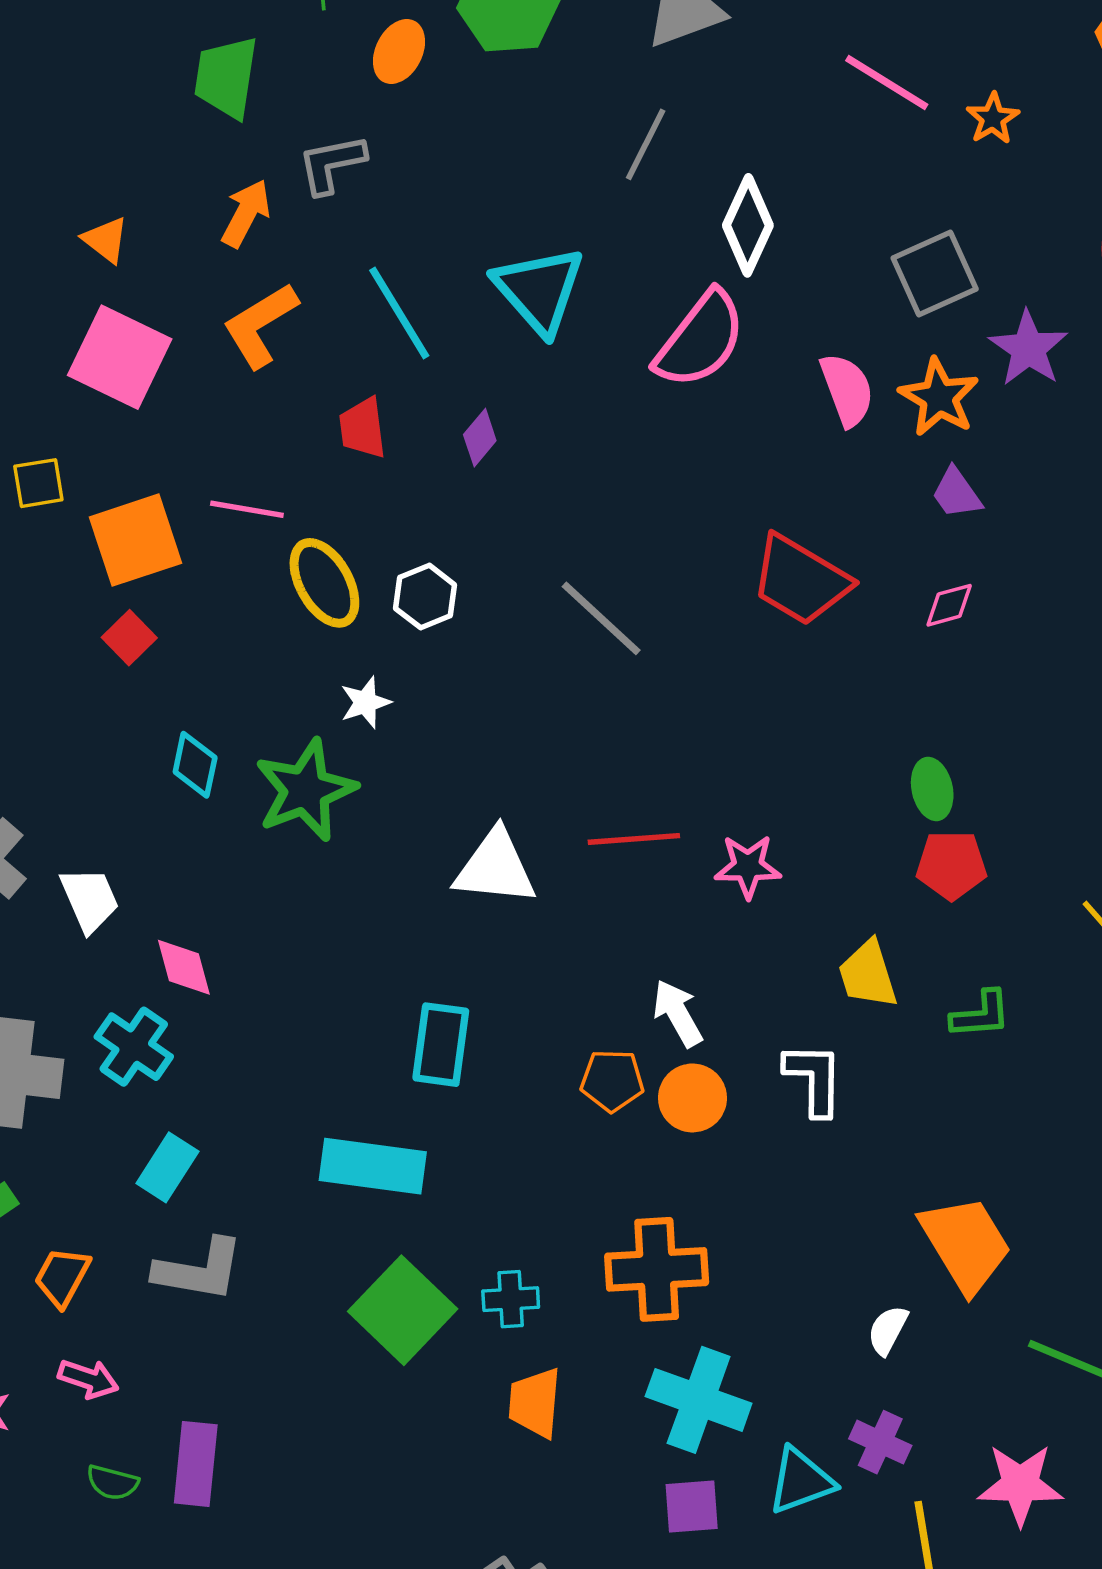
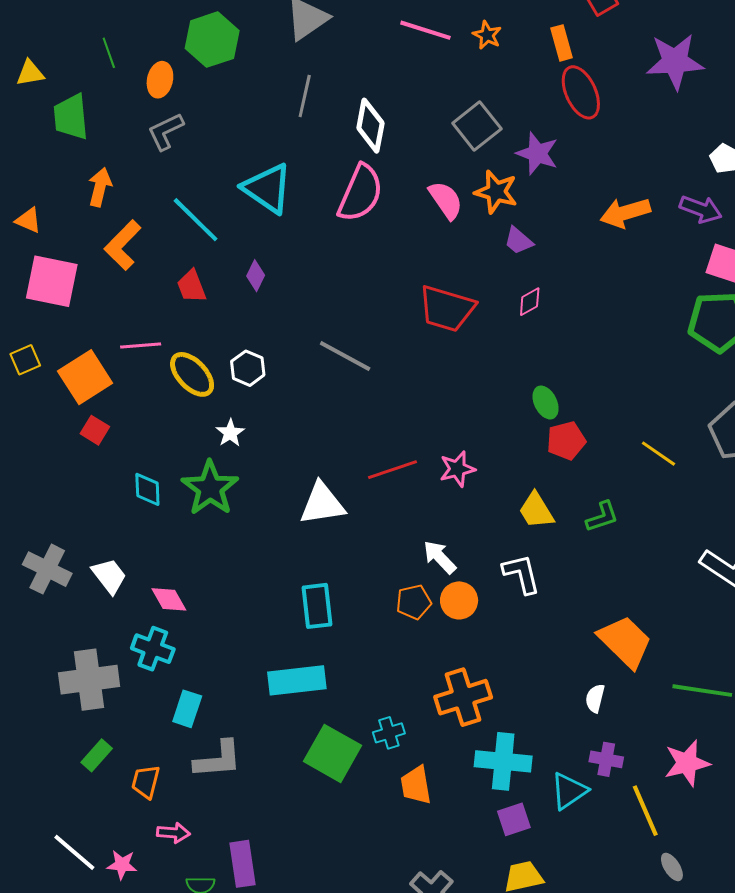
gray L-shape: (332, 164) -> (166, 131), moved

